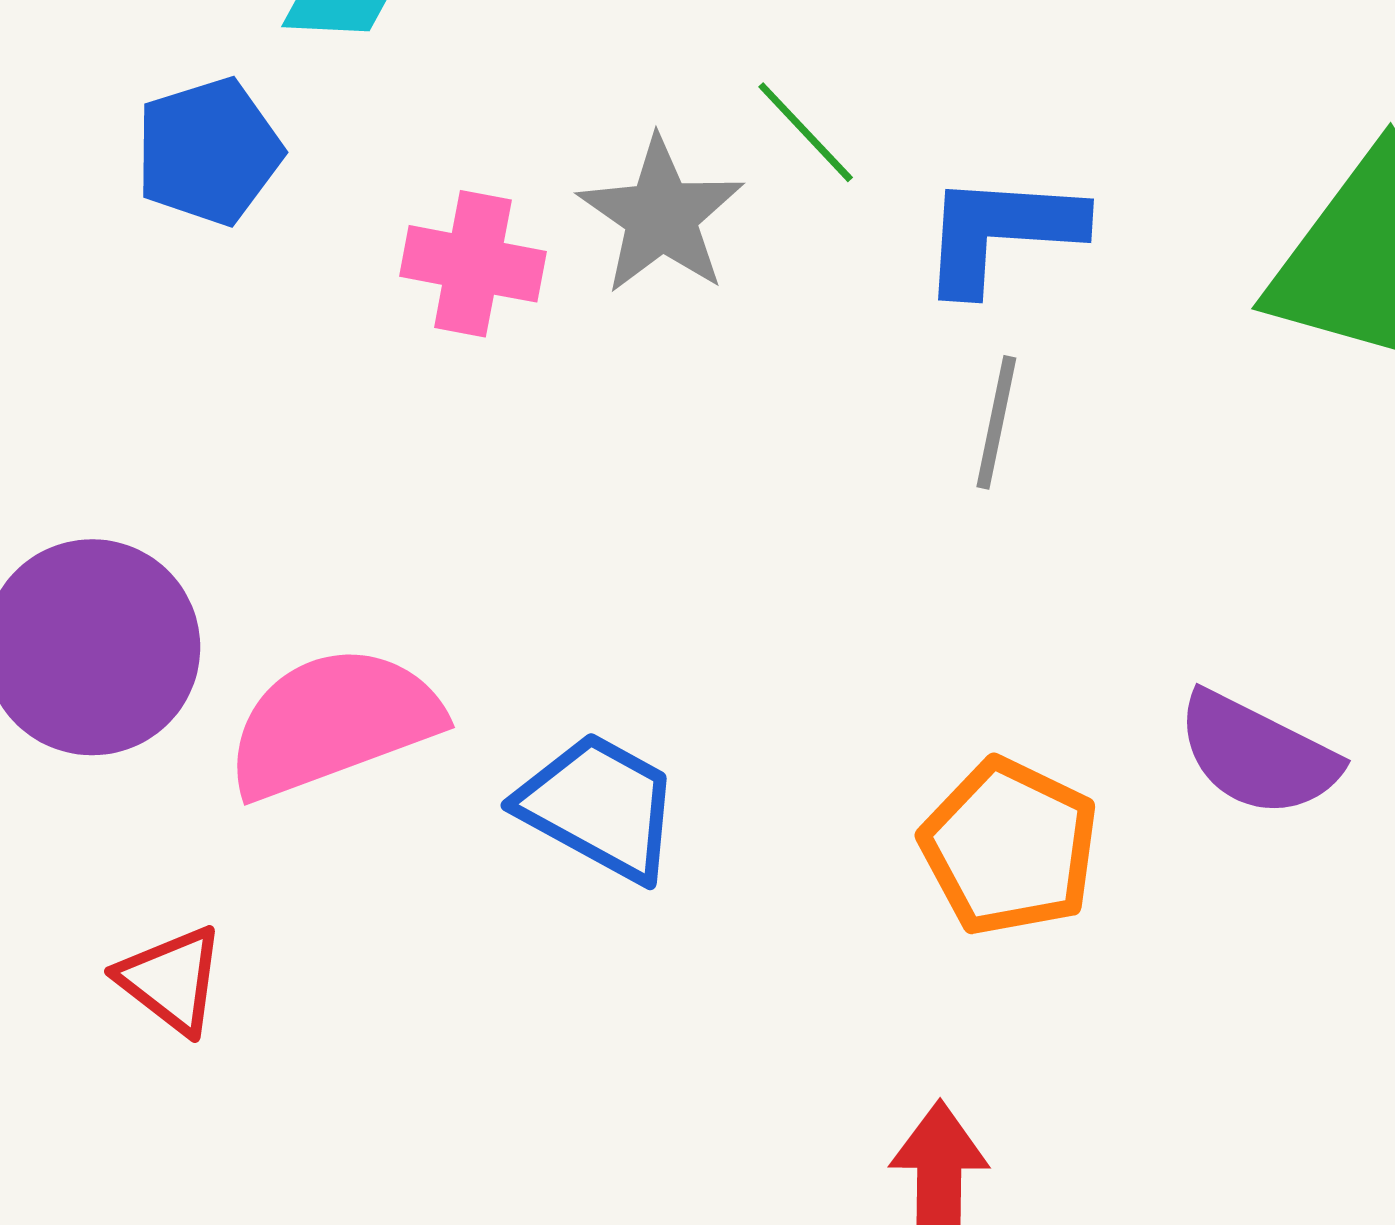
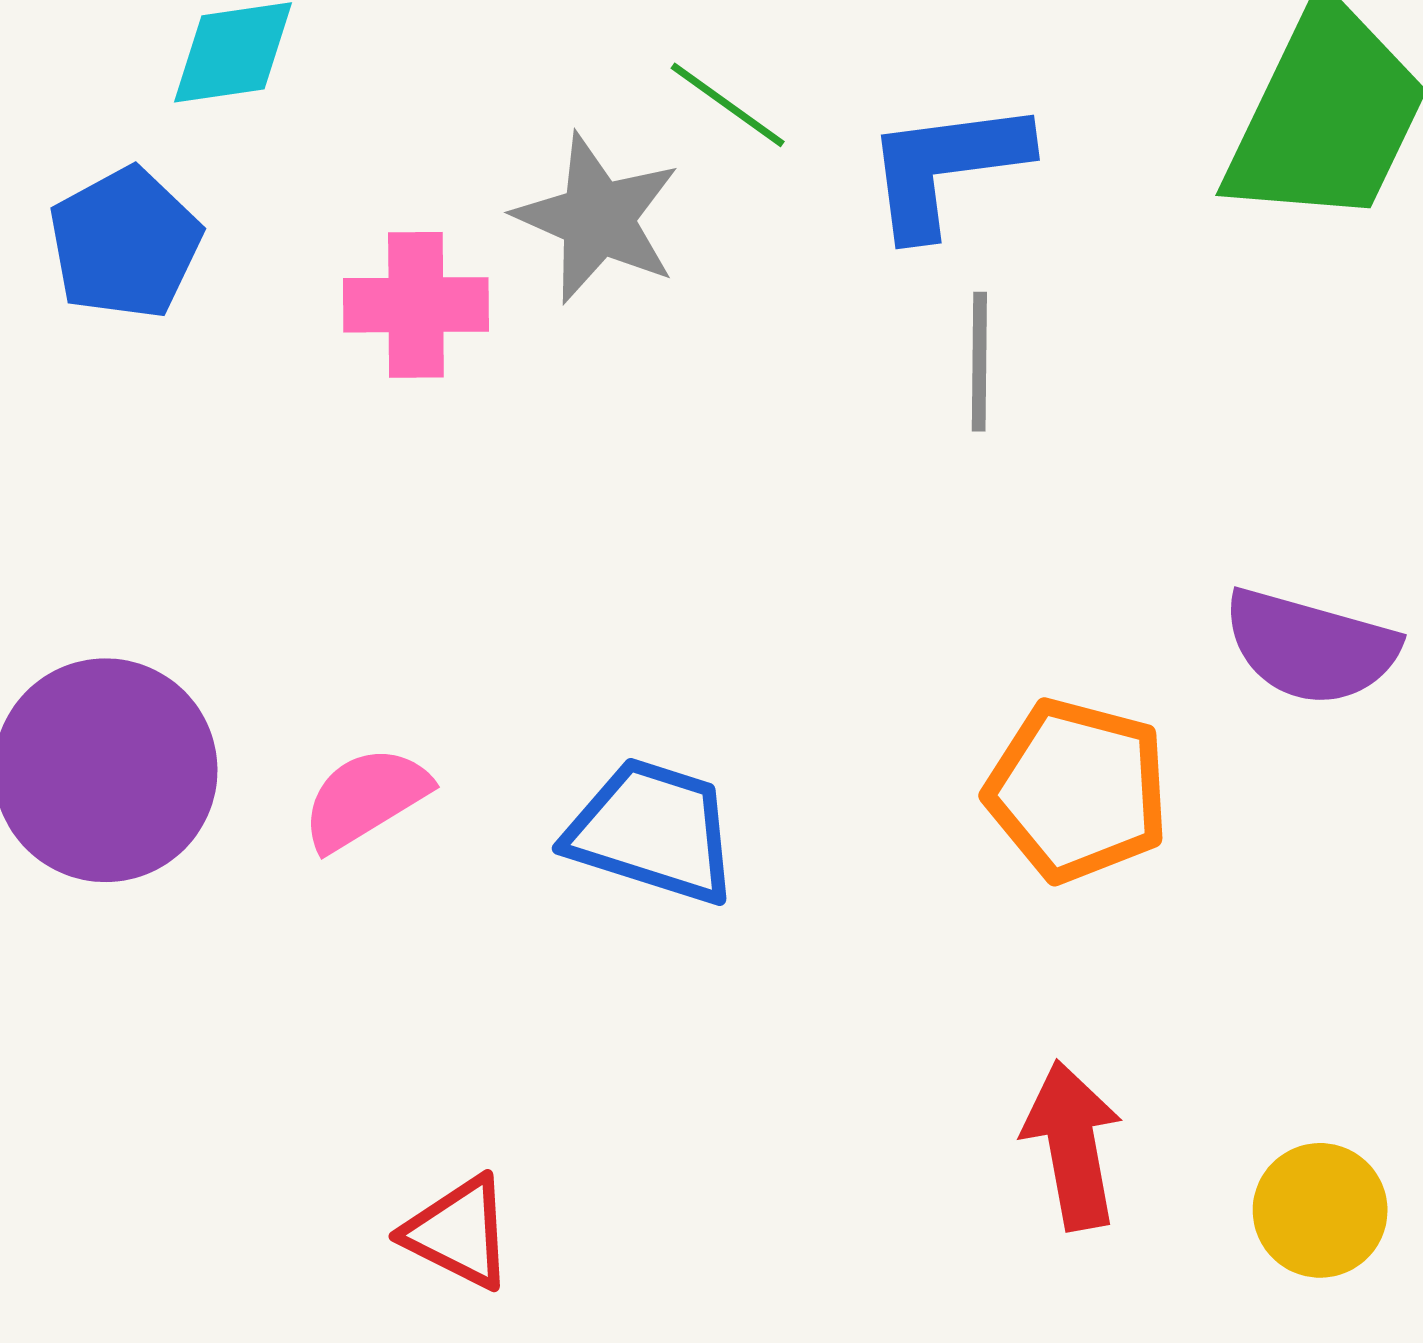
pink semicircle: (333, 722) -> (365, 798), size x0.6
red triangle: (171, 980) -> (459, 1233), moved

